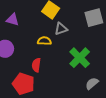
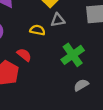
red semicircle: (36, 65) -> (24, 55), turned 112

